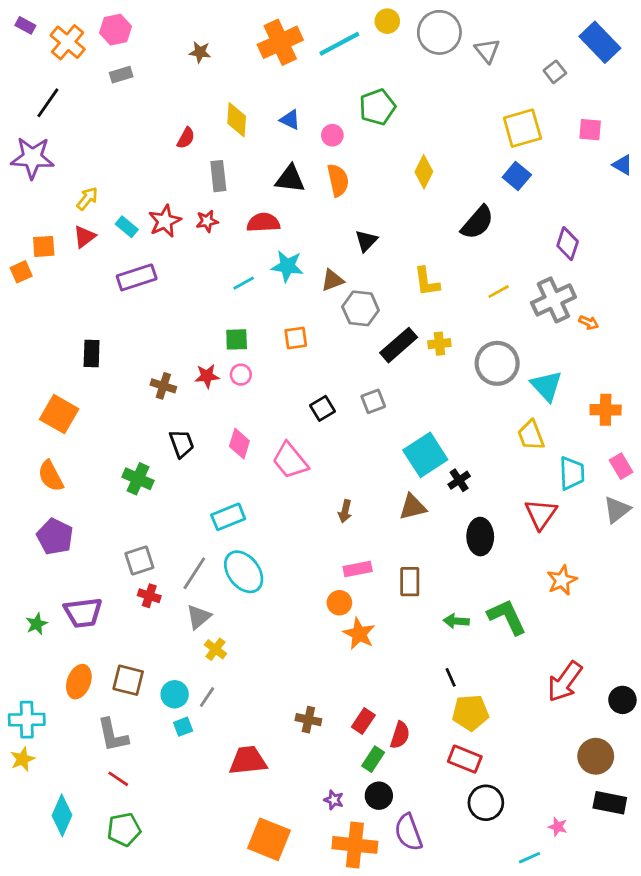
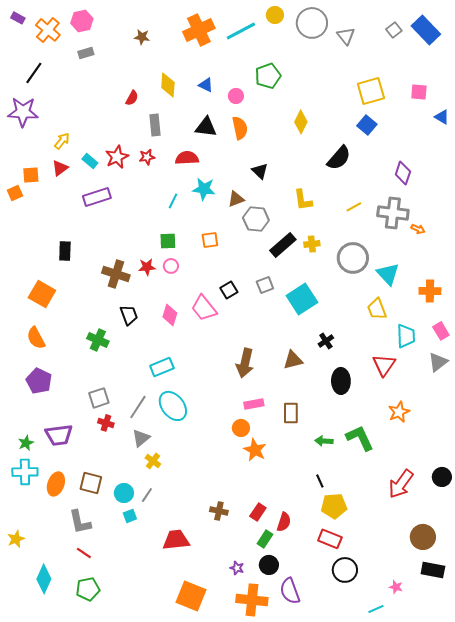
gray square: (555, 72) -> (394, 30), moved
black triangle: (366, 241) -> (260, 171), turned -30
cyan line: (244, 283) -> (173, 201), turned -35
gray cross: (553, 300) -> (393, 213), turned 32
brown cross: (163, 386) -> (116, 274), size x1.5
cyan square: (425, 455) -> (302, 299), moved
pink trapezoid: (290, 461) -> (204, 308), moved
brown arrow: (345, 511) -> (245, 363), size x1.8
black circle: (622, 700) -> (442, 477), moved
cyan cross: (27, 720) -> (25, 472), moved

